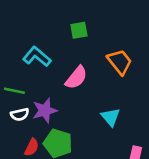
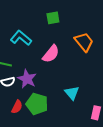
purple star: (45, 110) -> (27, 79), turned -30
cyan triangle: (110, 117) -> (72, 93), moved

